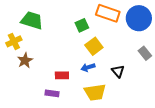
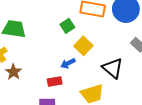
blue arrow: (88, 67) -> (68, 63), moved
black triangle: (118, 71) -> (113, 68), size x1.5

